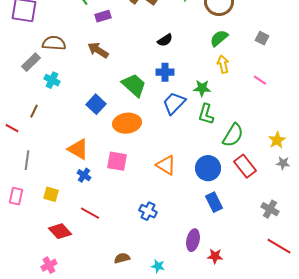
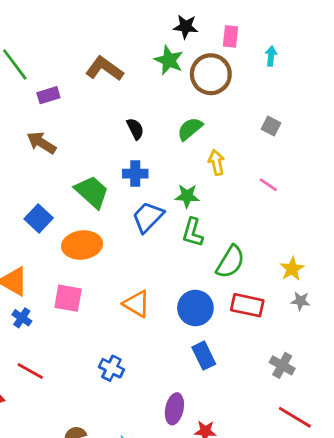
green semicircle: (219, 38) -> (190, 129), moved
black semicircle: (165, 40) -> (135, 129), turned -84
red rectangle: (245, 166) -> (247, 305), turned -40

